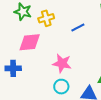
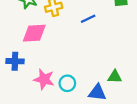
pink star: (62, 63) -> (44, 79), moved

